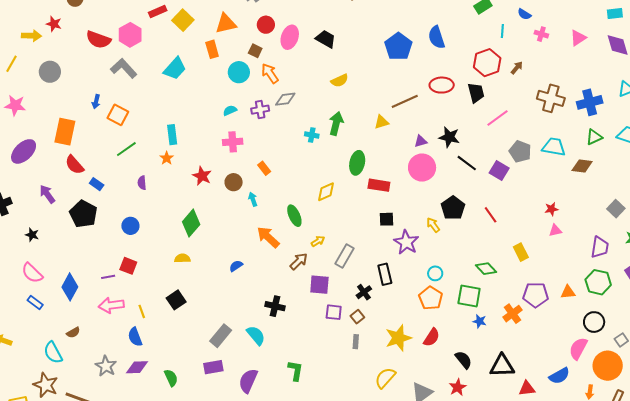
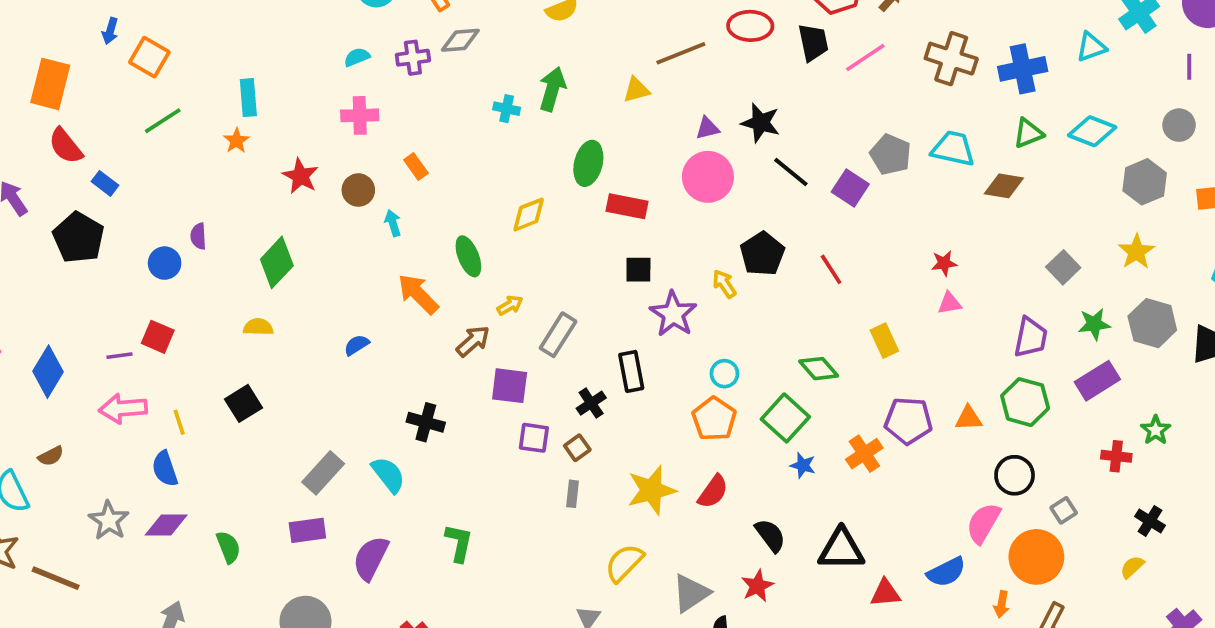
pink line: (498, 118) -> (865, 57), moved
purple semicircle: (142, 183) -> (198, 236), moved
green square: (469, 296) -> (785, 418), turned 30

